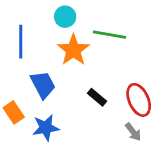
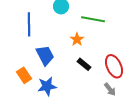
orange star: (73, 50) -> (77, 39), moved, size x0.6

